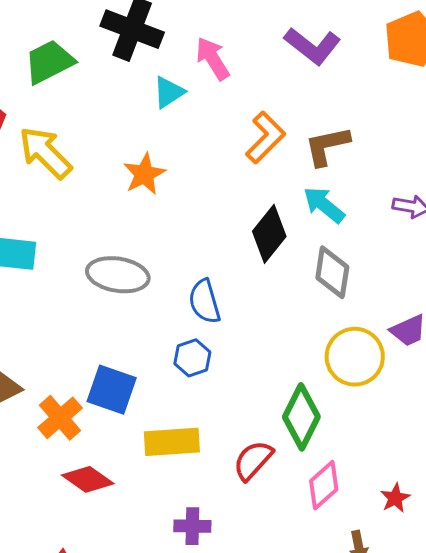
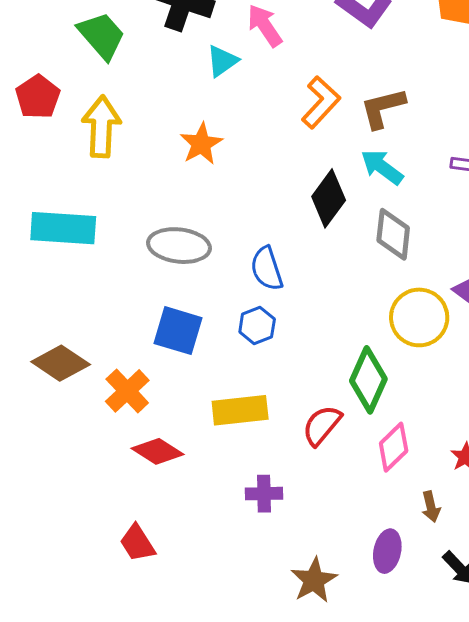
green trapezoid: (49, 62) -> (102, 36), turned 78
yellow arrow: (45, 153) -> (101, 127), turned 50
blue square: (112, 390) -> (178, 331), moved

